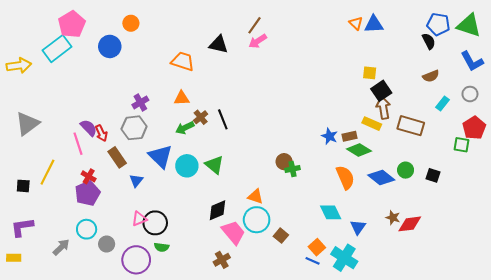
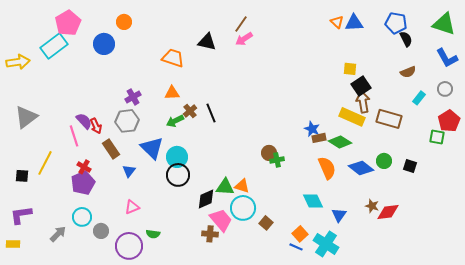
blue pentagon: (438, 24) -> (396, 23), moved
yellow rectangle: (372, 124) -> (352, 117), size x1.4
brown rectangle: (350, 136) -> (319, 138), moved
green triangle: (214, 165) -> (225, 187), moved, turned -36
black circle: (155, 223) -> (178, 175), moved
brown cross: (222, 260) -> (210, 234), moved, turned 35

